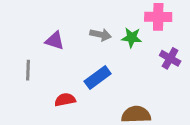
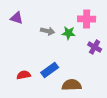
purple triangle: (55, 41) -> (17, 18), moved
blue rectangle: (98, 78) -> (50, 70), moved

